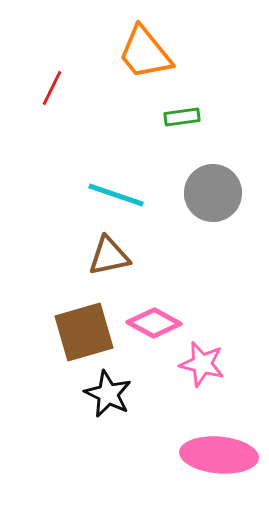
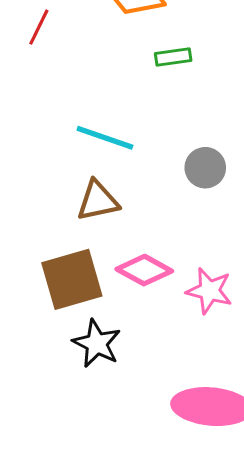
gray circle: (213, 193) -> (205, 168), moved, size x0.7
pink star: (202, 364) -> (209, 291), moved

